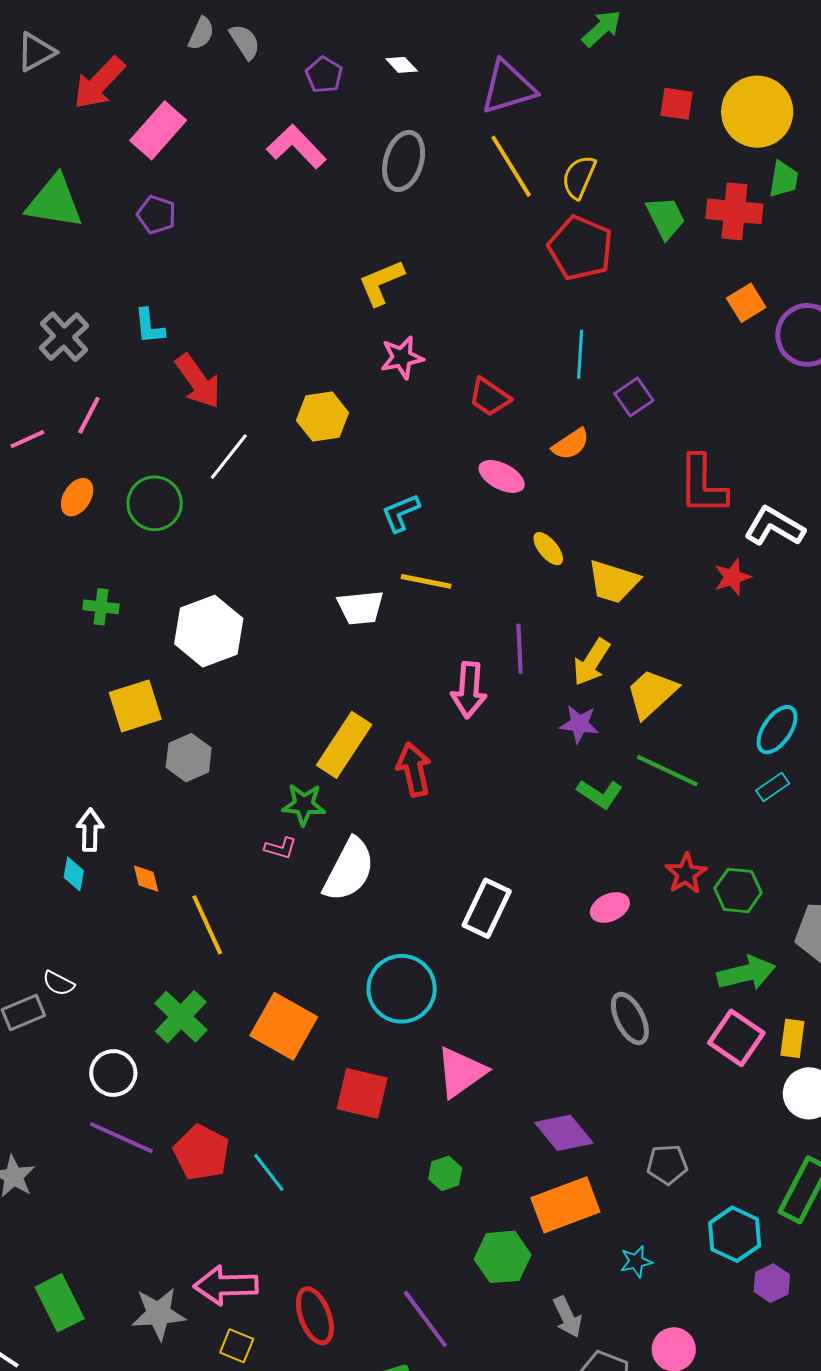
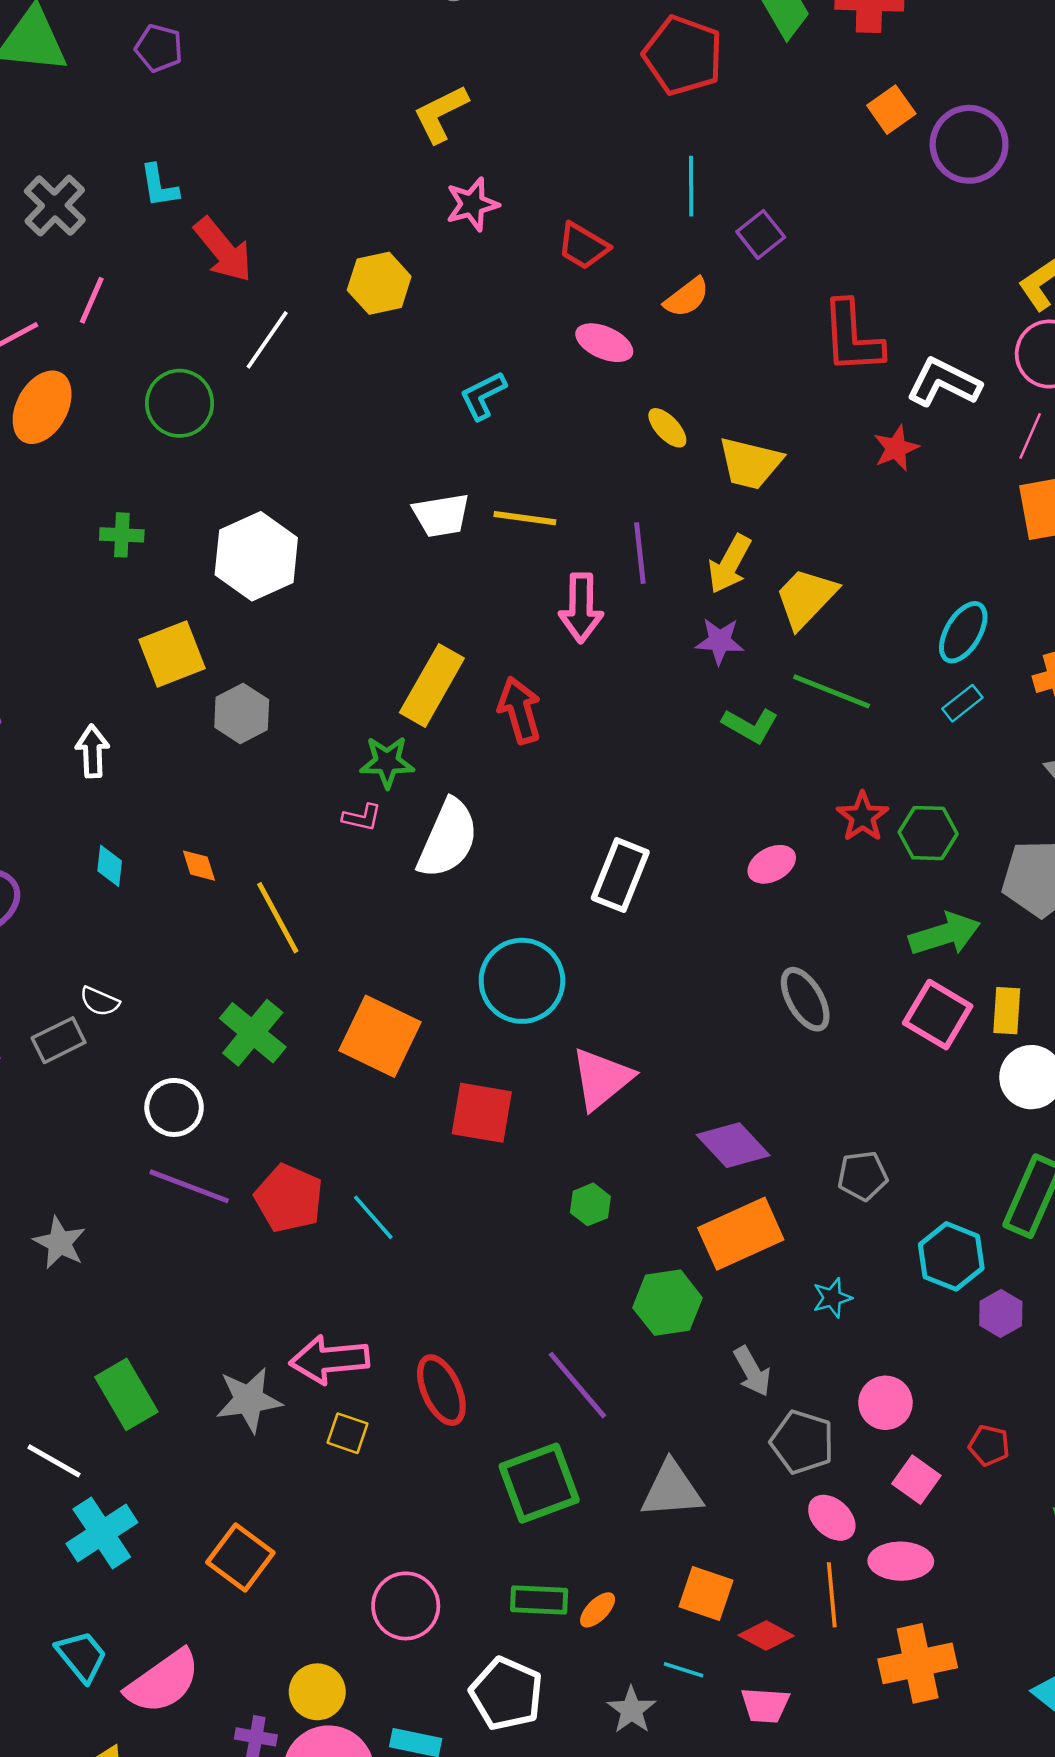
orange ellipse: (77, 497) -> (42, 407), moved, size x1.5
yellow line: (426, 581) -> (525, 518), moved
white arrow: (90, 830) -> (92, 751), moved

